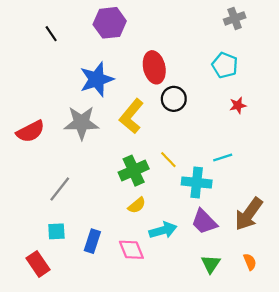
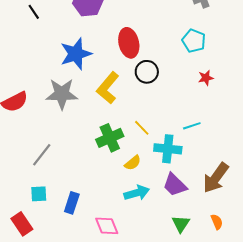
yellow semicircle: (137, 205) -> (133, 163), moved
pink diamond: (131, 250) -> (107, 226), moved

